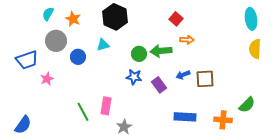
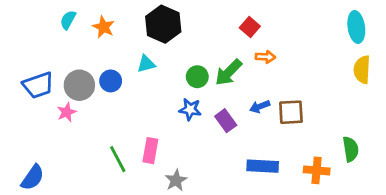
gray circle: (56, 41) -> (79, 85), moved
green arrow: (161, 51) -> (229, 72), turned -40
green semicircle: (247, 105) -> (351, 149), turned -54

